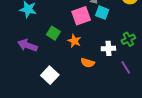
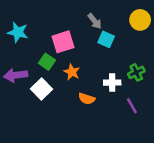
pink square: (81, 16) -> (63, 42), moved
purple arrow: (27, 45) -> (16, 75), turned -30
white square: (50, 75) -> (41, 89), moved

